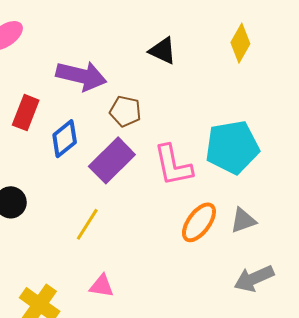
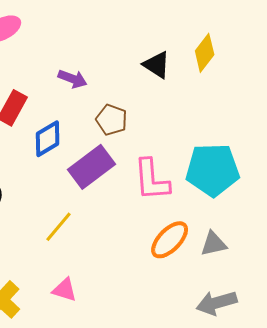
yellow diamond: (240, 43) -> (205, 53), moved
purple arrow: (81, 76) -> (73, 79), size x0.6

